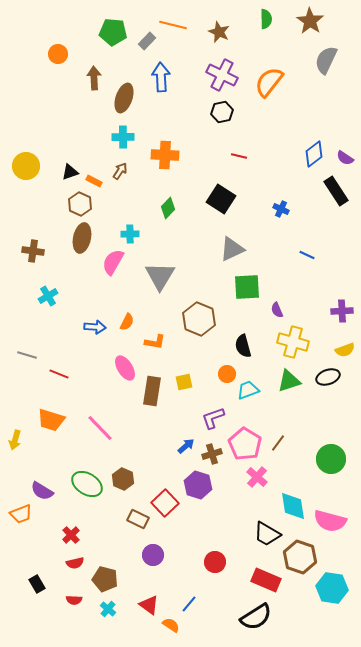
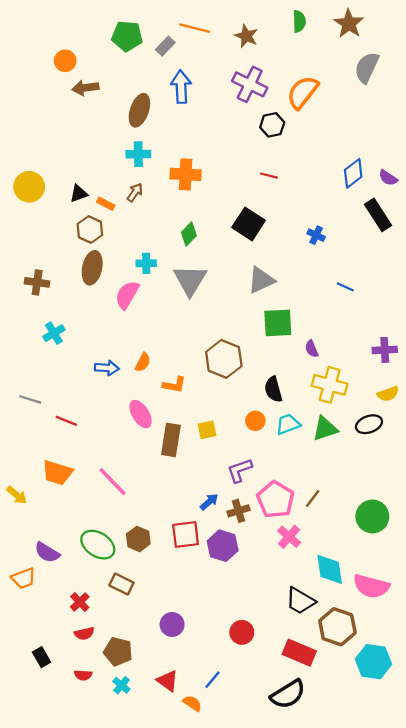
brown arrow: (94, 78) -> (85, 88), moved, turned -95
black hexagon: (222, 112) -> (272, 125), moved
gray triangle: (160, 276) -> (190, 280), moved
cyan trapezoid: (248, 390) -> (288, 424), moved
yellow arrow: (15, 440) -> (17, 495), turned -66
red square: (165, 503) -> (186, 534), moved, turned 36
brown rectangle: (138, 519) -> (121, 584), moved

